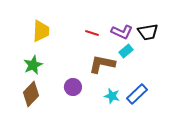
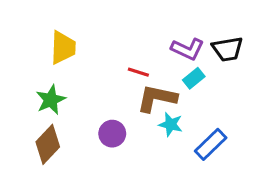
red line: (92, 33) -> (138, 72), moved
cyan star: (112, 96) -> (171, 124), moved

